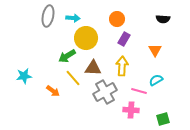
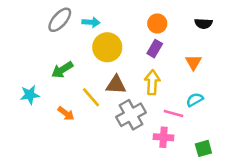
gray ellipse: (48, 16) -> (60, 20), turned 30
orange circle: (117, 19) -> (157, 24), moved
green arrow: (67, 56) -> (62, 70), moved

